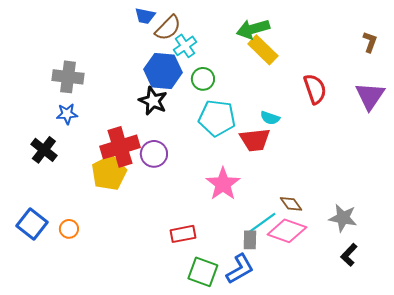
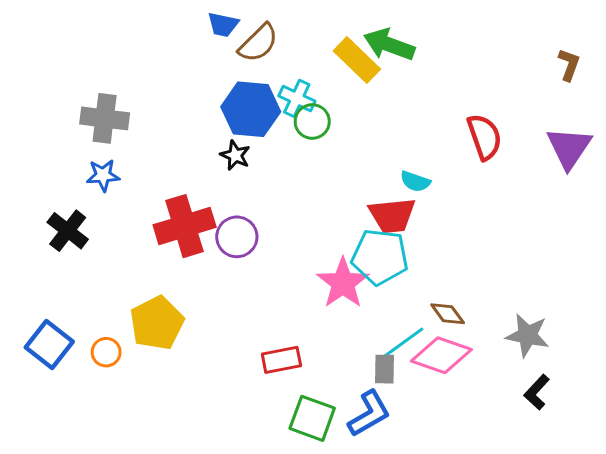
green arrow: (253, 29) -> (389, 45), turned 36
cyan cross: (185, 46) -> (297, 98), moved, turned -30
yellow rectangle: (263, 50) -> (357, 60), moved
black star: (153, 101) -> (235, 155), size x0.7
cyan pentagon: (217, 118) -> (380, 257), moved
yellow pentagon: (109, 173) -> (157, 323), moved

